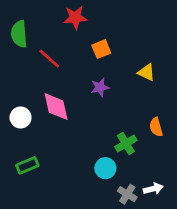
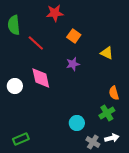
orange square: (101, 49) -> (74, 36), turned -32
green cross: (126, 144) -> (107, 113), moved
green rectangle: (27, 165) -> (21, 139), moved

